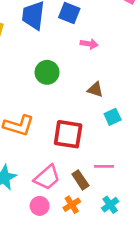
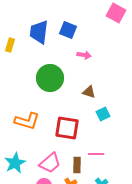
green circle: (47, 72) -> (50, 78), size x1.4
brown rectangle: (80, 180) -> (77, 165), turned 35

